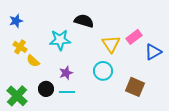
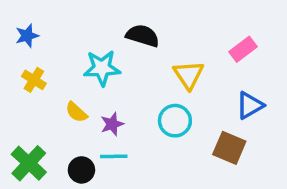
pink rectangle: (134, 37) -> (243, 49), moved
blue triangle: (153, 52) -> (250, 105), moved
yellow semicircle: (33, 61) -> (76, 112), moved
black circle: (46, 89) -> (81, 170), moved

